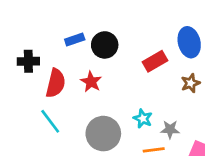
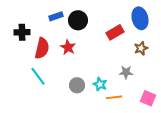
cyan star: (143, 119) -> (100, 84), moved
gray star: (170, 129) -> (126, 72), moved
gray circle: (103, 134) -> (77, 85), size x0.6

